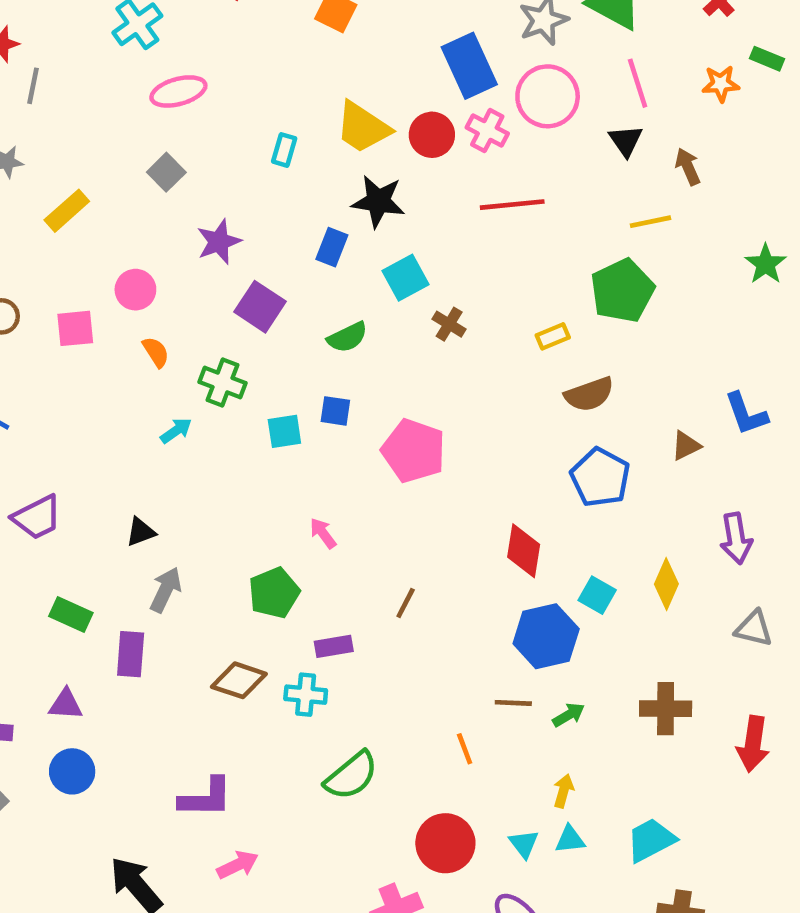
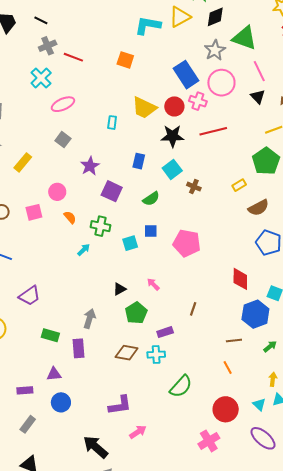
black star: (378, 201) -> (173, 136), moved
black triangle: (141, 532) -> (120, 289), moved
brown line: (513, 703) -> (234, 340), moved

